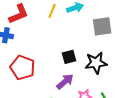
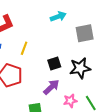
yellow line: (52, 11) -> (24, 48), moved

